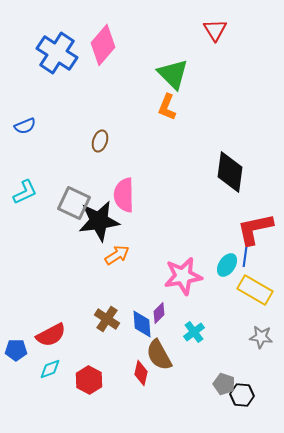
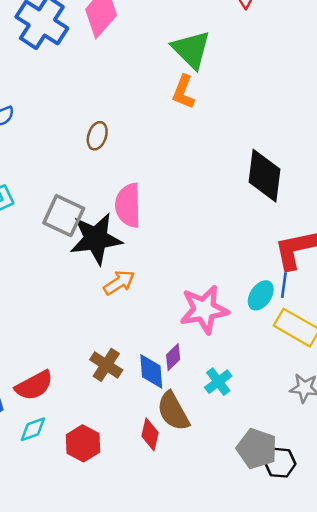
gray pentagon: (224, 384) -> (257, 449), size x1.4

